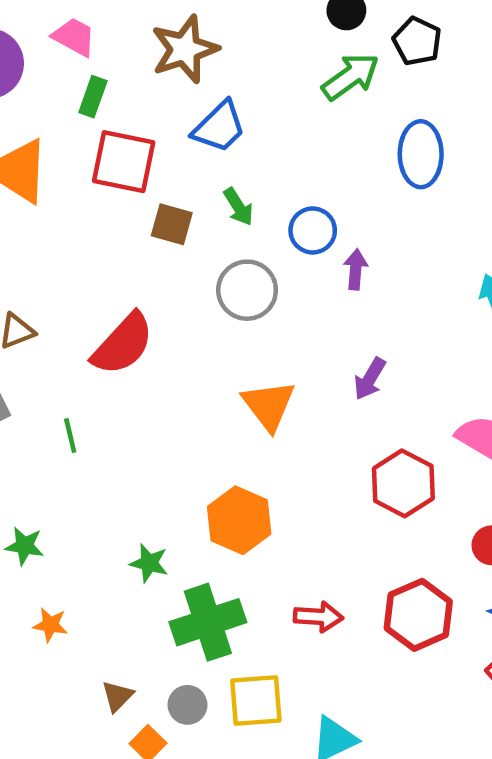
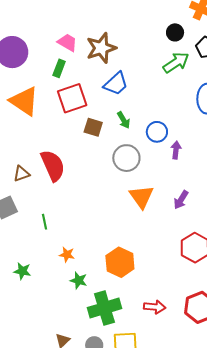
pink trapezoid: (74, 37) -> (67, 42), moved
red square: (124, 162) -> (72, 98), turned -32
red semicircle: (123, 344) -> (53, 166), moved, turned -68
orange triangle: (269, 405) -> (141, 197), moved
orange star: (50, 625) -> (67, 255), moved

